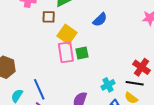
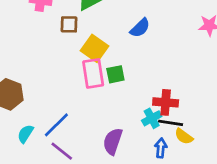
red cross: (141, 67) -> (166, 102), moved, turned -30
black line: (135, 83) -> (171, 123), moved
blue line: (39, 89) -> (56, 125), turned 70

